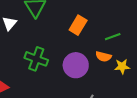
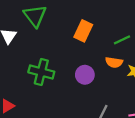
purple circle: (76, 65) -> (85, 75), size x0.7

